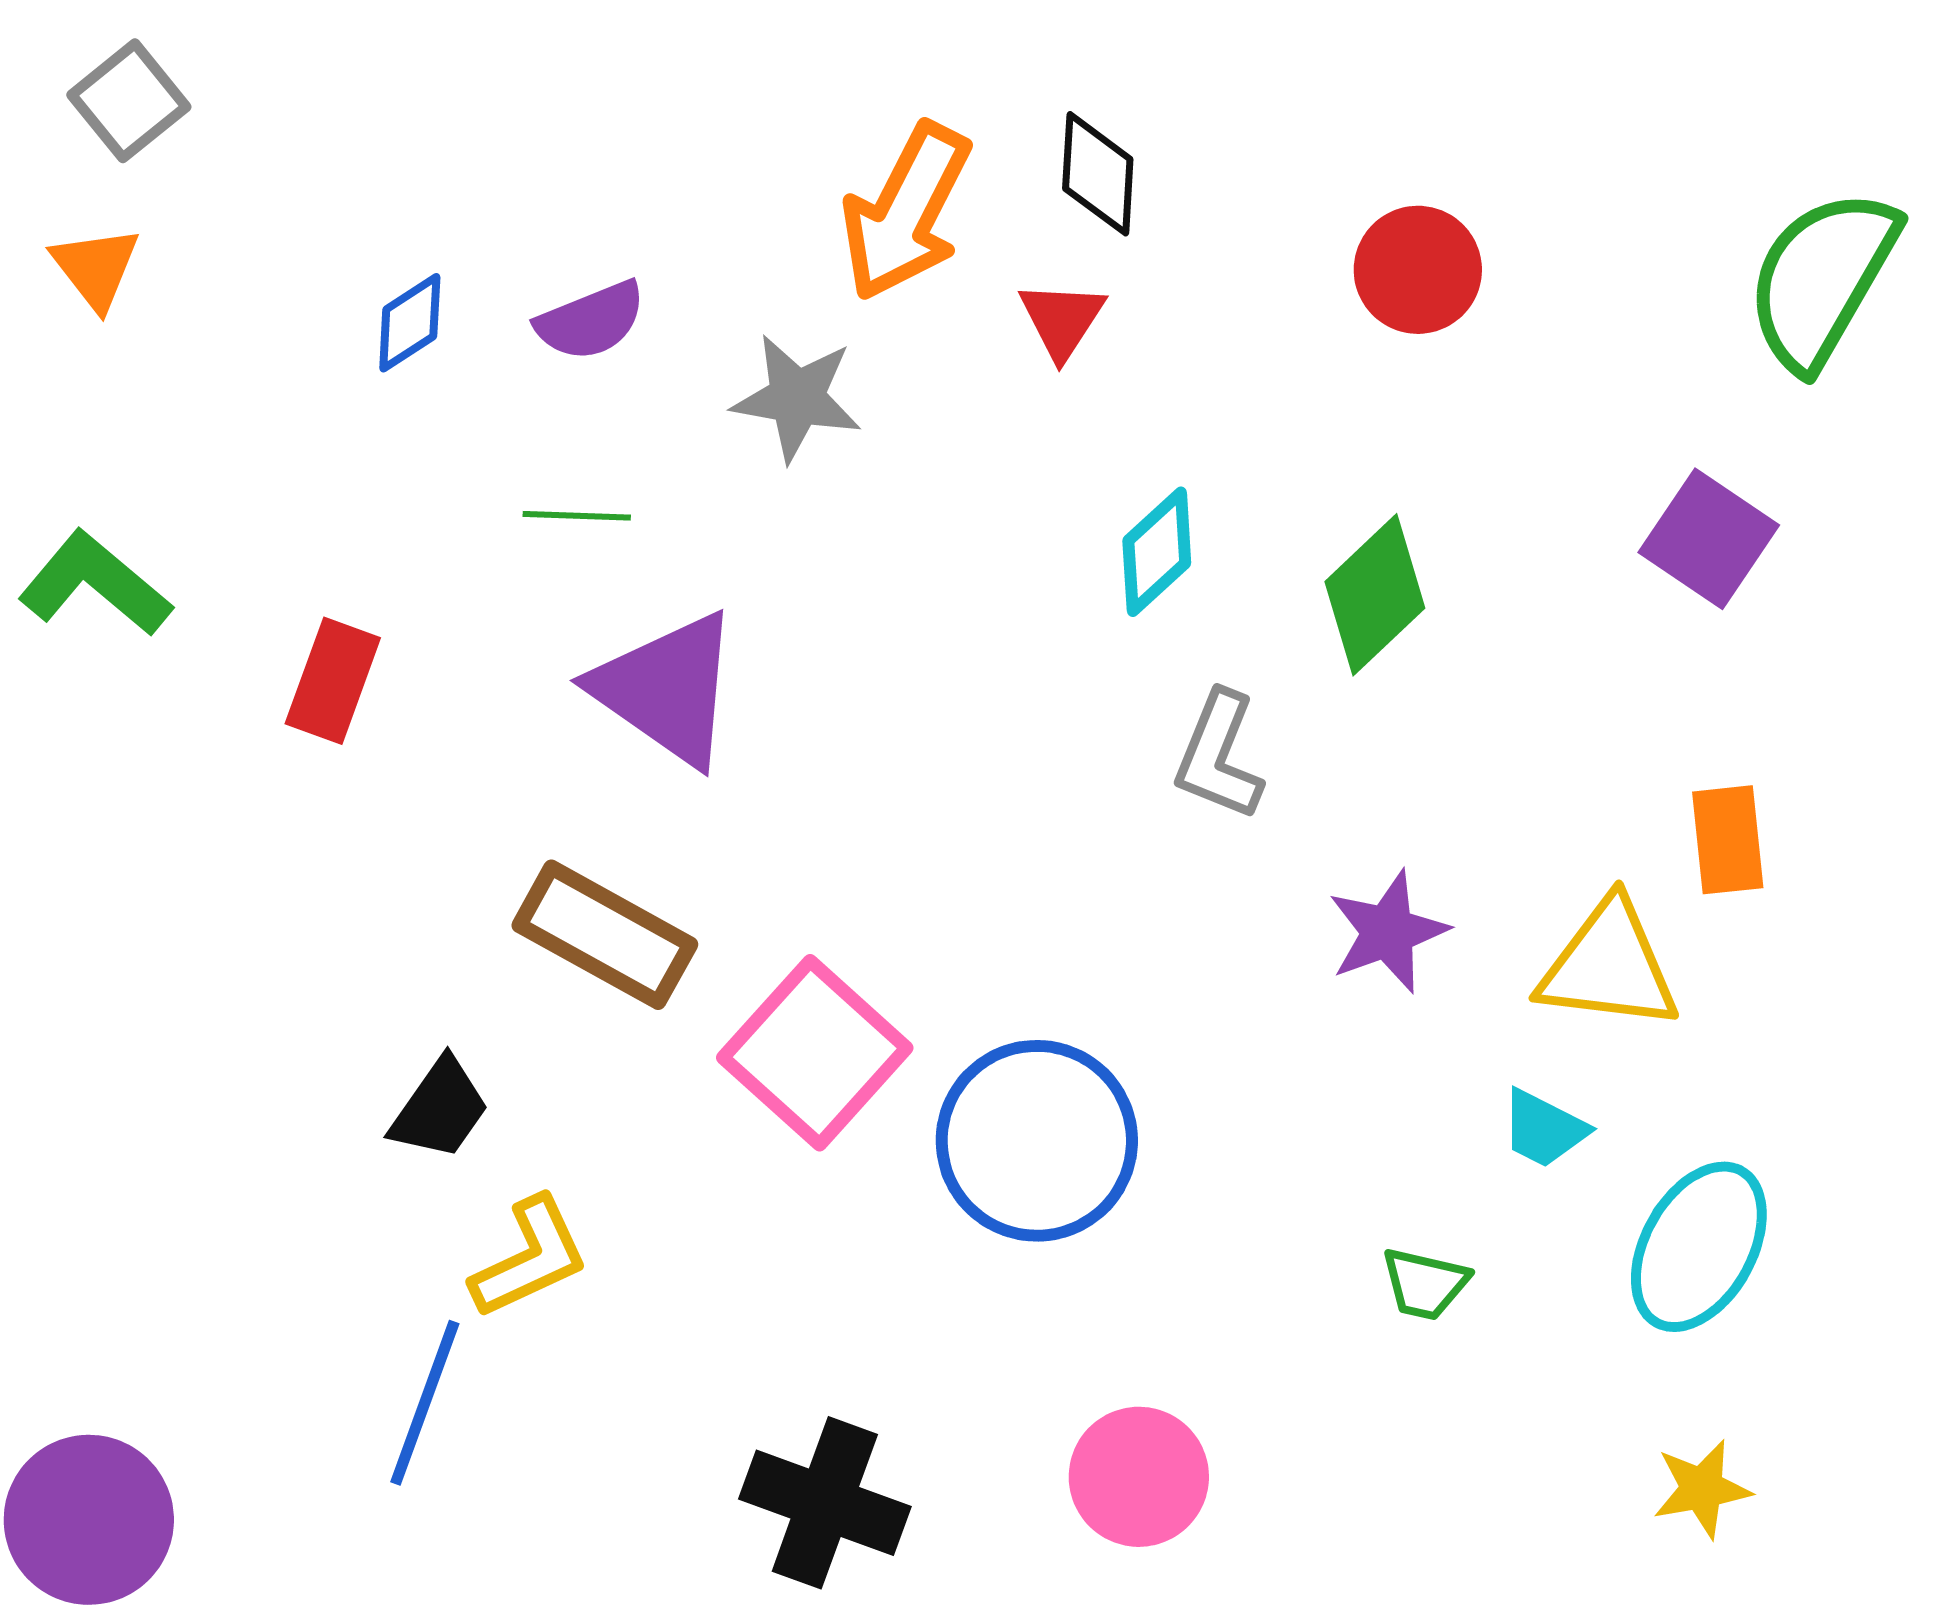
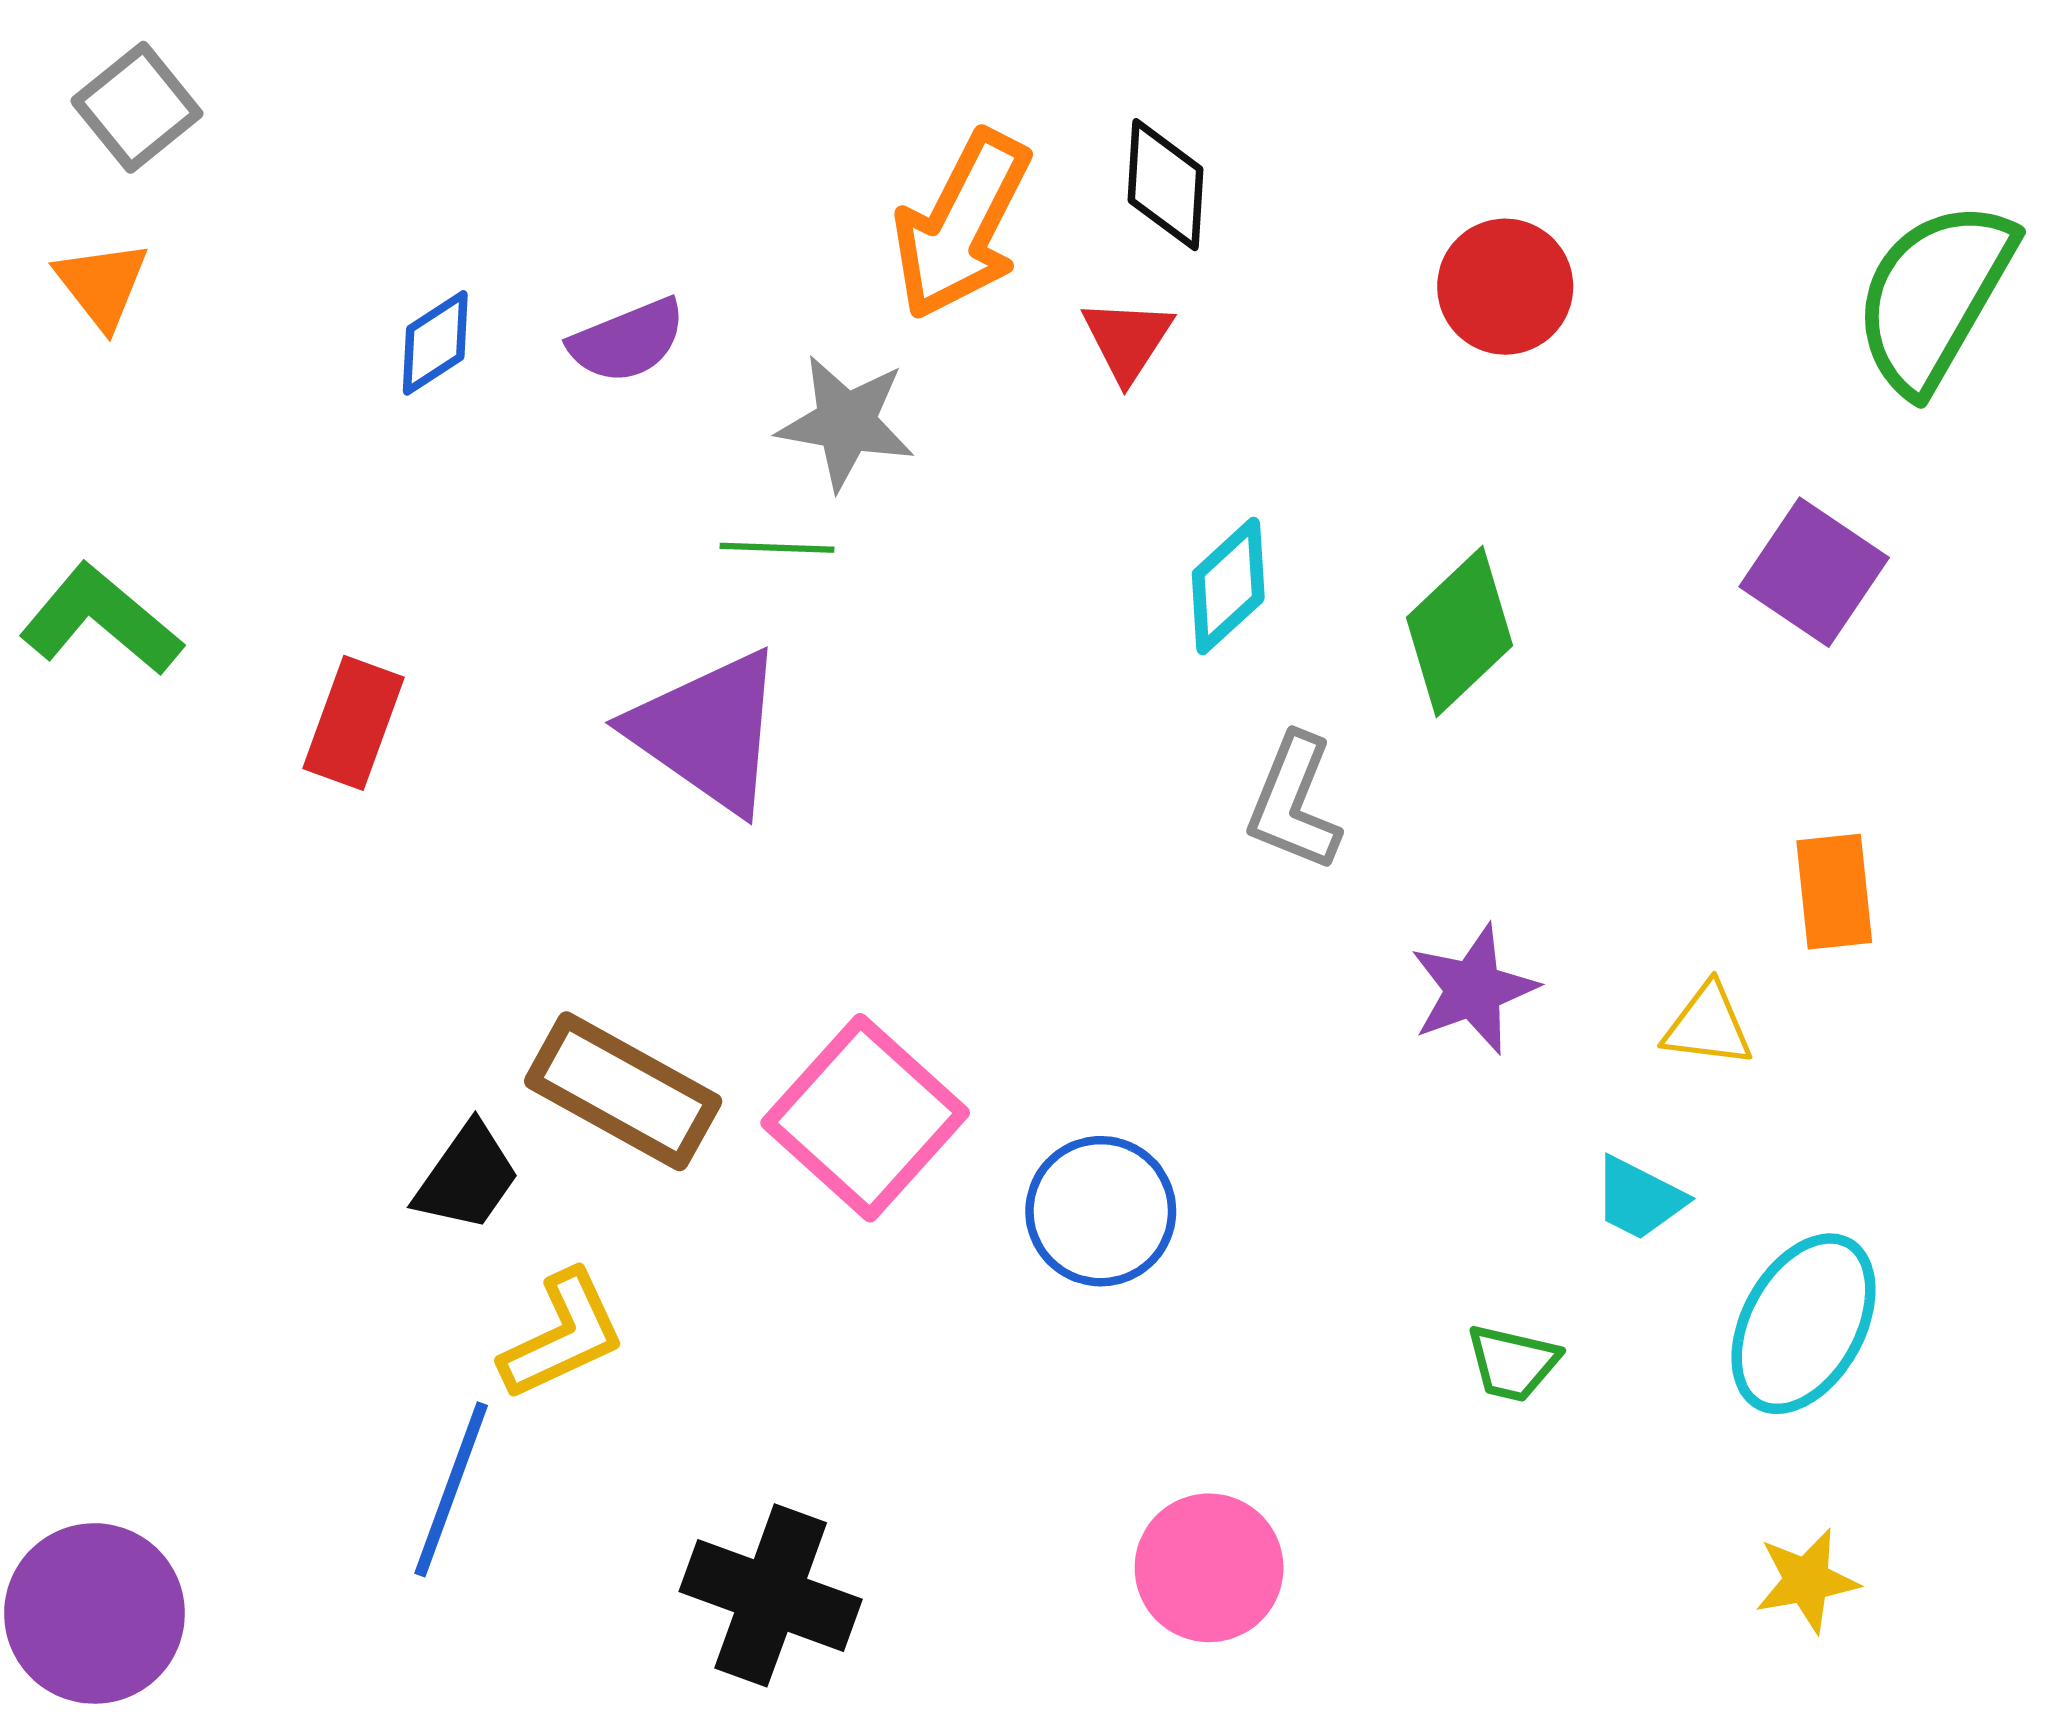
green line: (577, 516) -> (777, 548), moved
brown rectangle: (605, 935) -> (623, 1091), moved
yellow triangle: (1609, 966) -> (1708, 1025), size x0.6
blue circle: (1037, 1141) -> (1101, 1211), size x0.7
black cross: (825, 1503) -> (771, 1595), moved

